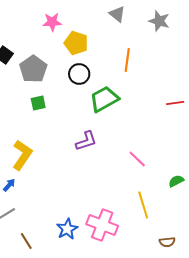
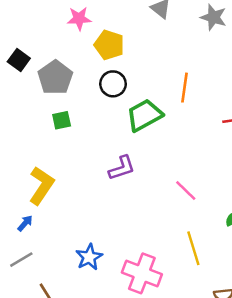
orange line: (127, 60) -> (185, 88), moved
blue star: (67, 229) -> (89, 257), moved

